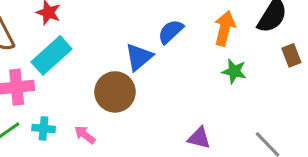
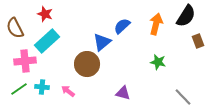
green star: (234, 71) -> (158, 62), moved
purple triangle: (199, 138) -> (123, 93), moved

